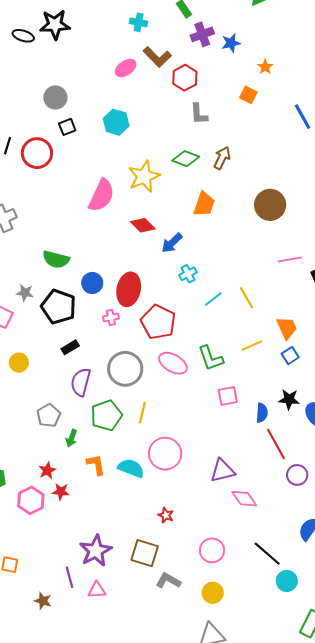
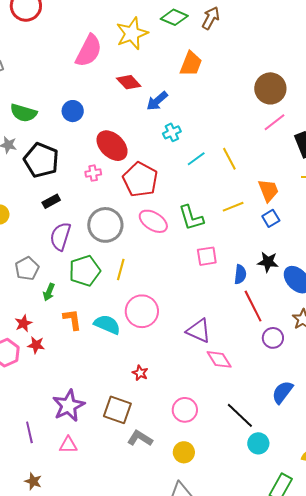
brown circle: (270, 205) -> (270, 88), moved
green semicircle: (56, 259) -> (24, 113), moved
pink line: (290, 259) -> (274, 122), turned -30
blue circle: (92, 283) -> (73, 111), moved
red ellipse: (129, 289) -> (112, 146), turned -60
purple triangle: (223, 471) -> (199, 331), turned 36
purple line: (69, 577) -> (29, 432), moved
brown star: (43, 601) -> (33, 481), moved

